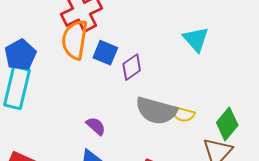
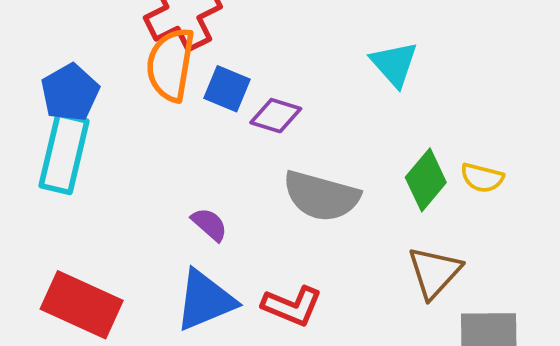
purple diamond: (132, 67) -> (276, 116), turned 52
yellow semicircle: (183, 114) -> (482, 178), moved
green diamond: (227, 124) -> (426, 180), moved

